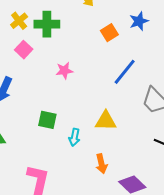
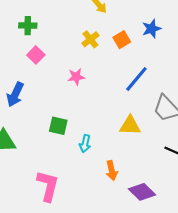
yellow cross: (19, 21) -> (90, 39), moved
green cross: (47, 24) -> (28, 26), moved, size x0.7
yellow triangle: (106, 121) -> (130, 126), moved

